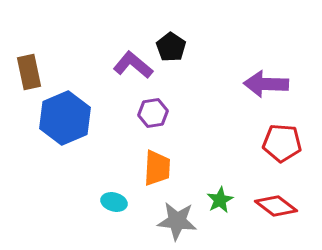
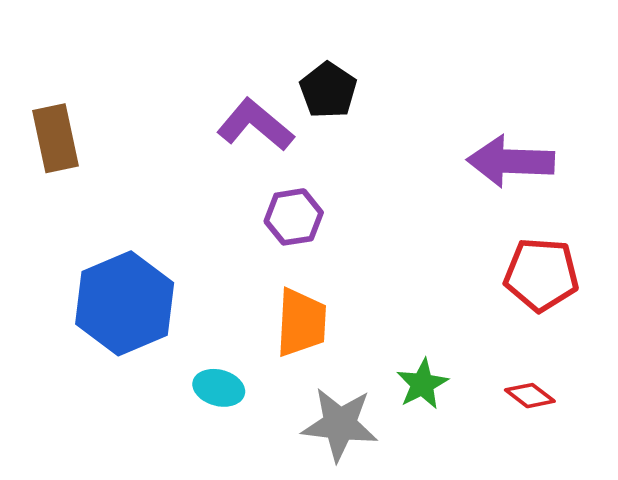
blue hexagon: (65, 118) -> (125, 303), moved
red diamond: (276, 206) -> (530, 396), size x0.6

